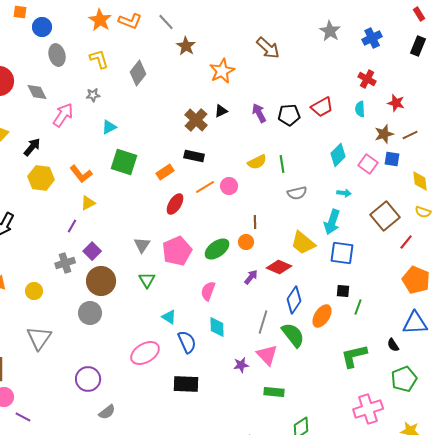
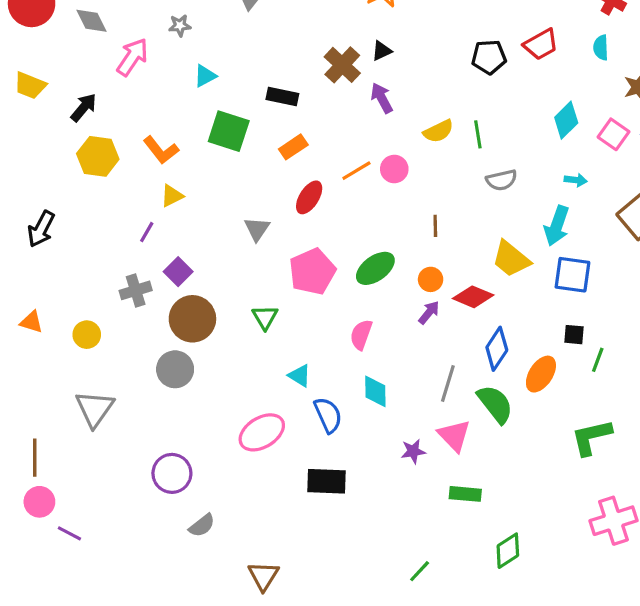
purple arrow: (259, 113) -> (382, 98), moved
black rectangle: (194, 156) -> (282, 96), moved
orange circle: (246, 242) -> (431, 279), moved
gray triangle: (142, 245) -> (257, 229), moved

